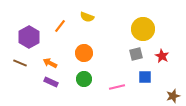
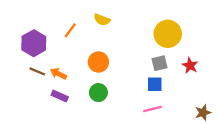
brown line: (20, 63) -> (37, 71), moved
blue square: (145, 77) -> (155, 84), moved
pink line: (117, 87) -> (152, 109), moved

